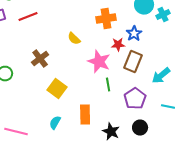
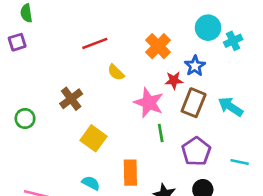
red line: (28, 17) -> (95, 43), moved
orange cross: (106, 19) -> (158, 46), turned -36
cyan arrow: (161, 76) -> (230, 107), moved, turned 72
cyan semicircle: (55, 123) -> (91, 183), turned 88

